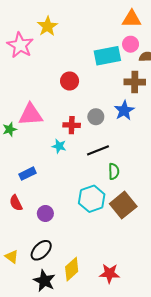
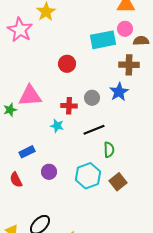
brown square: (123, 205) -> (118, 182), size x0.7
purple circle: (45, 213) -> (49, 172), moved

